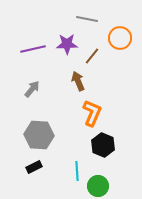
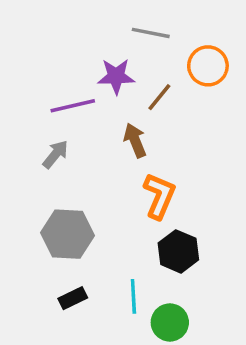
purple line: (33, 49) -> (73, 106), moved
black rectangle: (34, 167) -> (73, 298), moved

